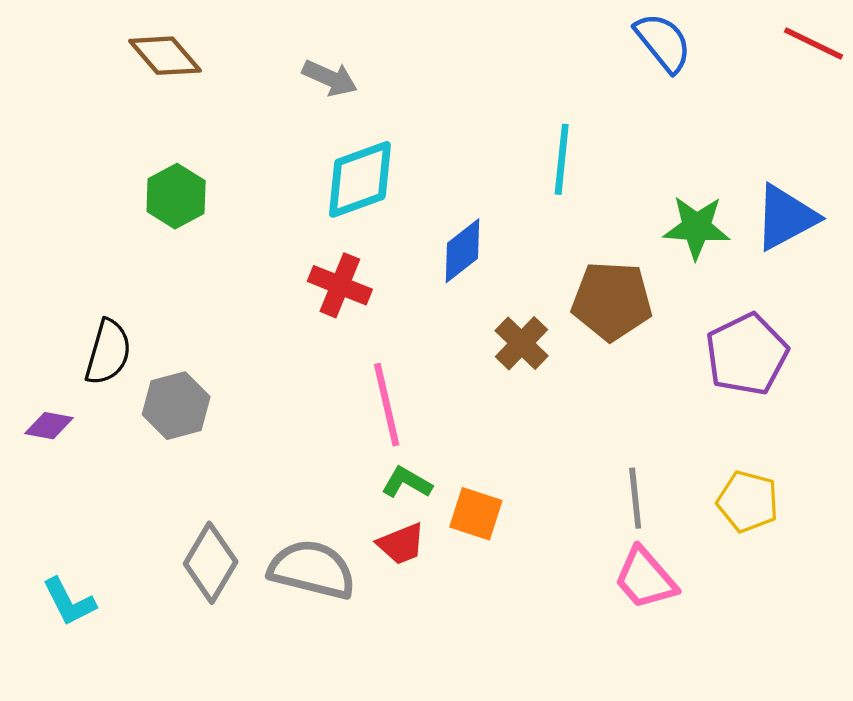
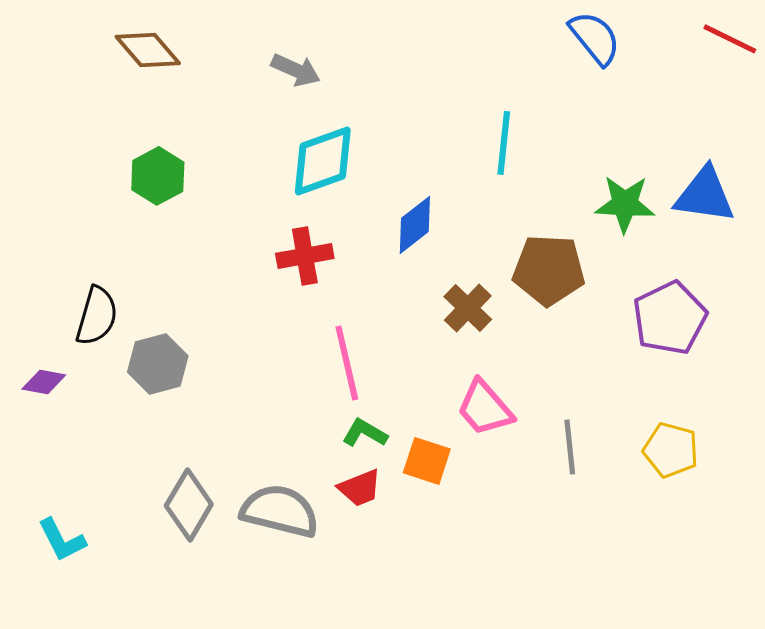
blue triangle: (786, 217) -> (705, 195), turned 36
red cross: (340, 285) -> (305, 256), turned -32
pink trapezoid: (645, 578) -> (485, 408), moved

